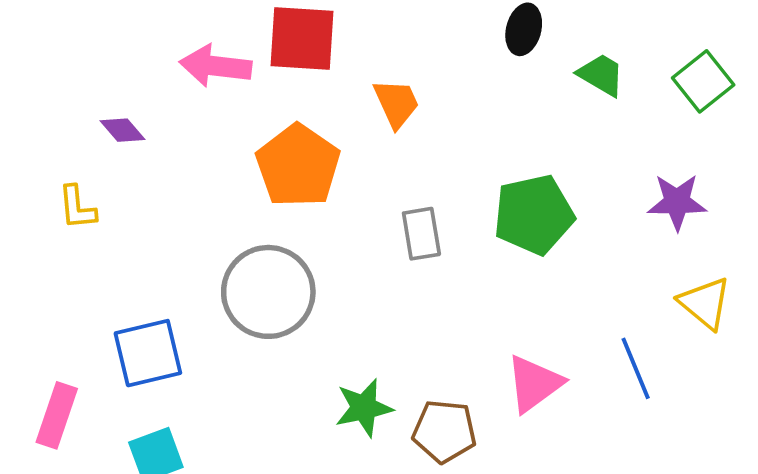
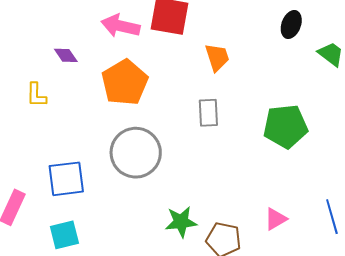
orange pentagon: (298, 166) -> (125, 82), moved
gray rectangle: (421, 234) -> (208, 113), moved
pink triangle: (534, 384) -> (276, 219), size x0.7

